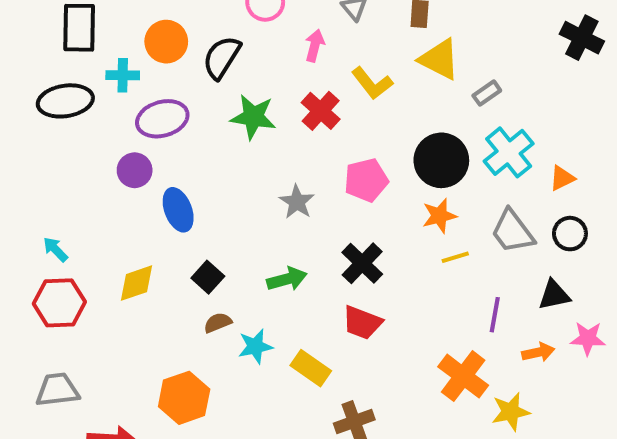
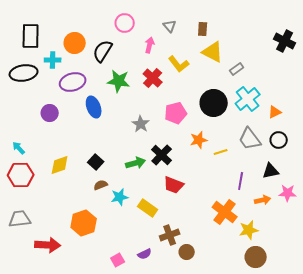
purple circle: (135, 170) -> (50, 113), moved
blue ellipse: (178, 210) -> (94, 107), moved
orange star: (439, 216) -> (199, 140), moved
black cross: (362, 263) -> (162, 155), moved

